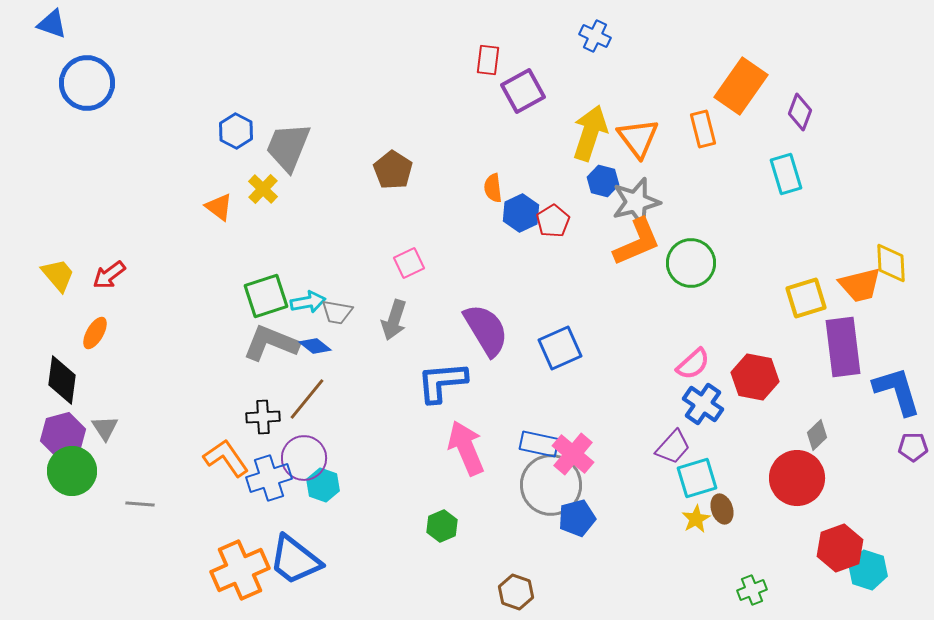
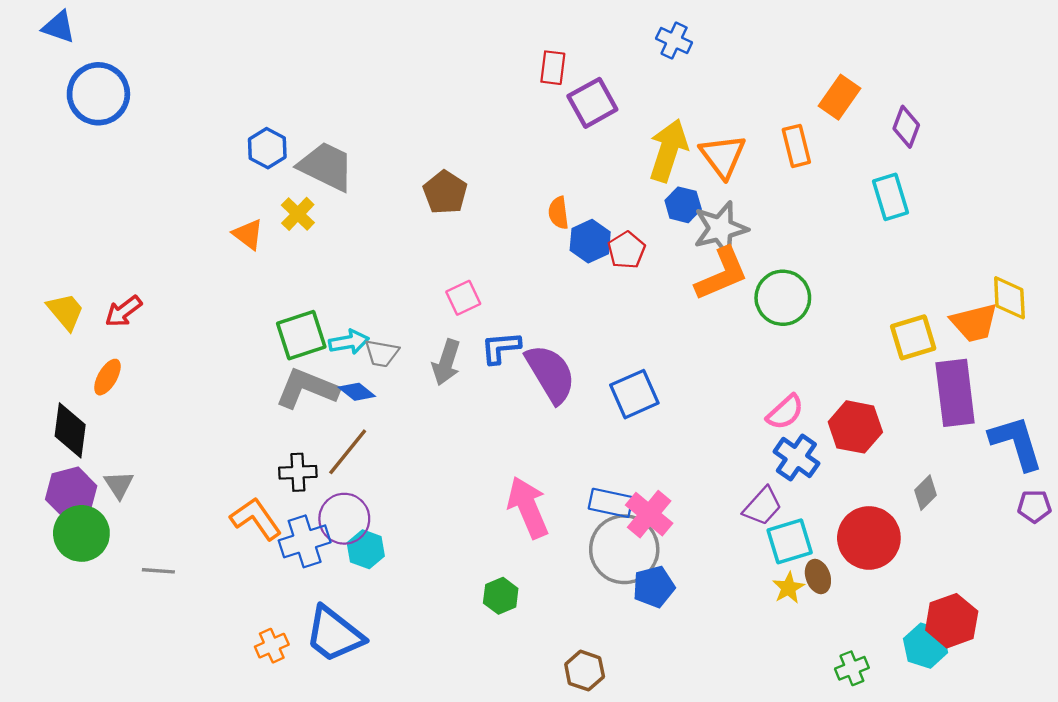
orange rectangle: (741, 86) -> (839, 97), size x0.7
gray trapezoid: (288, 147) -> (326, 166), turned 94
blue L-shape: (442, 382) -> (501, 348), moved, size x0.7
red circle: (797, 478) -> (869, 538), moved
orange cross: (240, 570) -> (272, 646), size x0.5
cyan hexagon: (868, 570) -> (926, 646), moved

